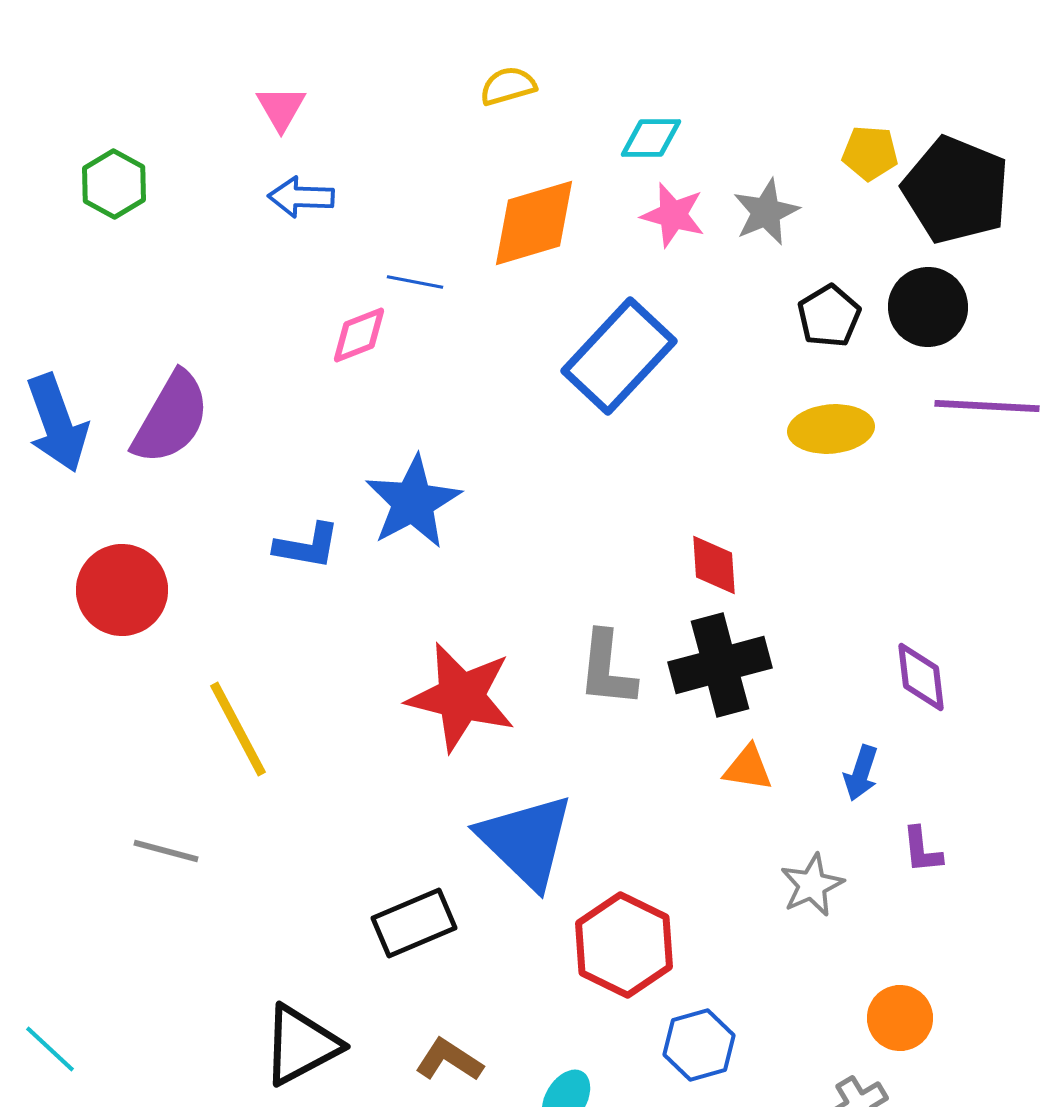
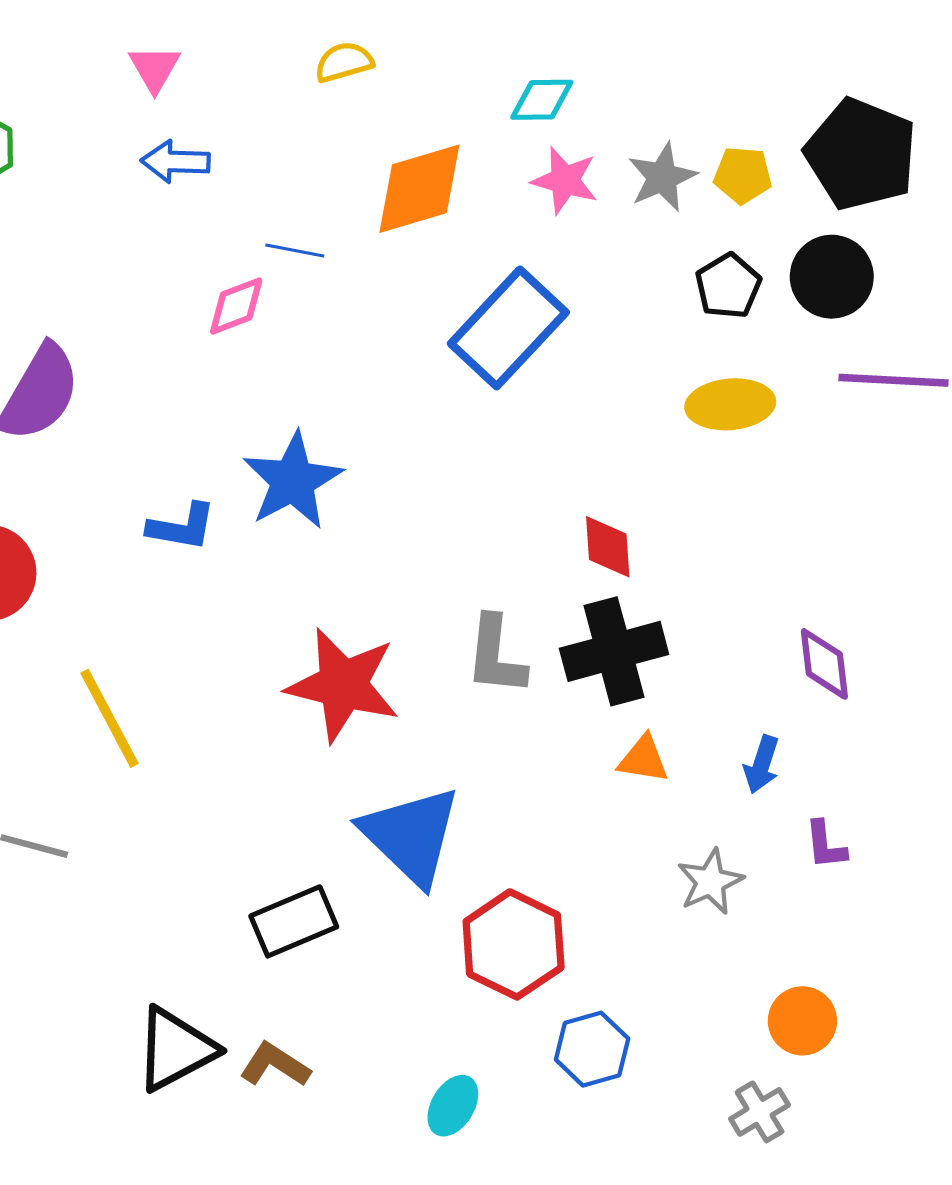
yellow semicircle: (508, 86) -> (344, 62), moved
yellow pentagon: (870, 153) -> (743, 175), moved
brown L-shape: (449, 1060) -> (275, 1065), moved

